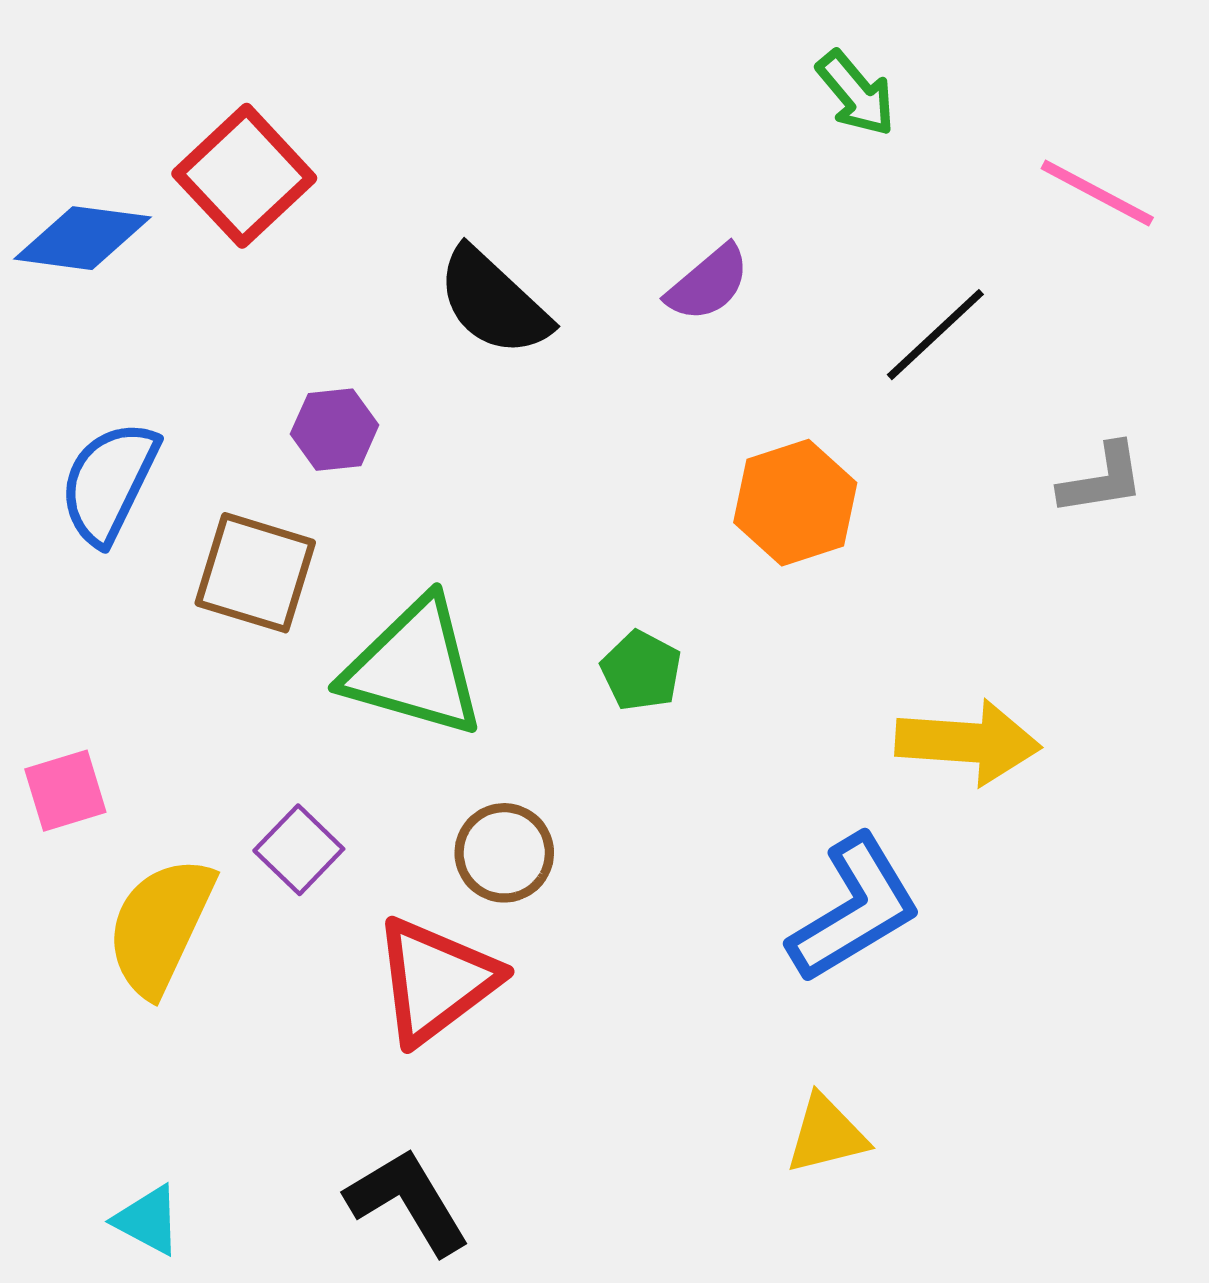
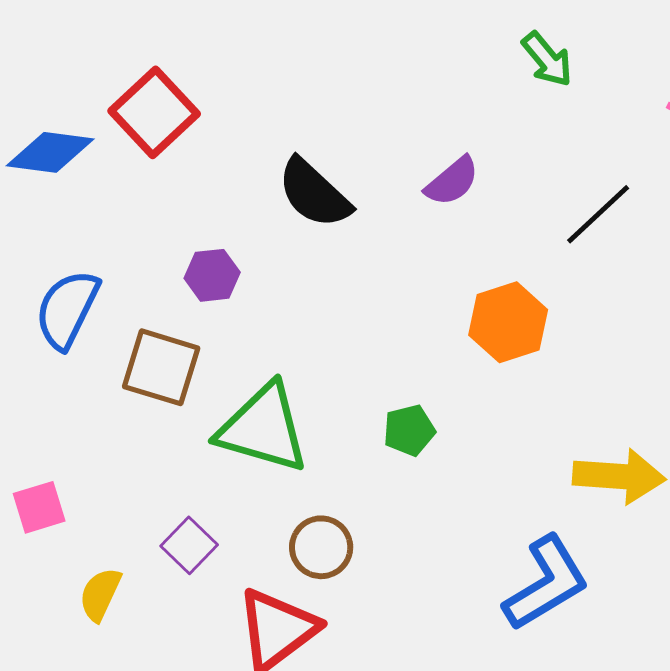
green pentagon: (641, 671) -> (409, 430), turned 30
yellow semicircle: (160, 926) -> (100, 594), size x0.6

